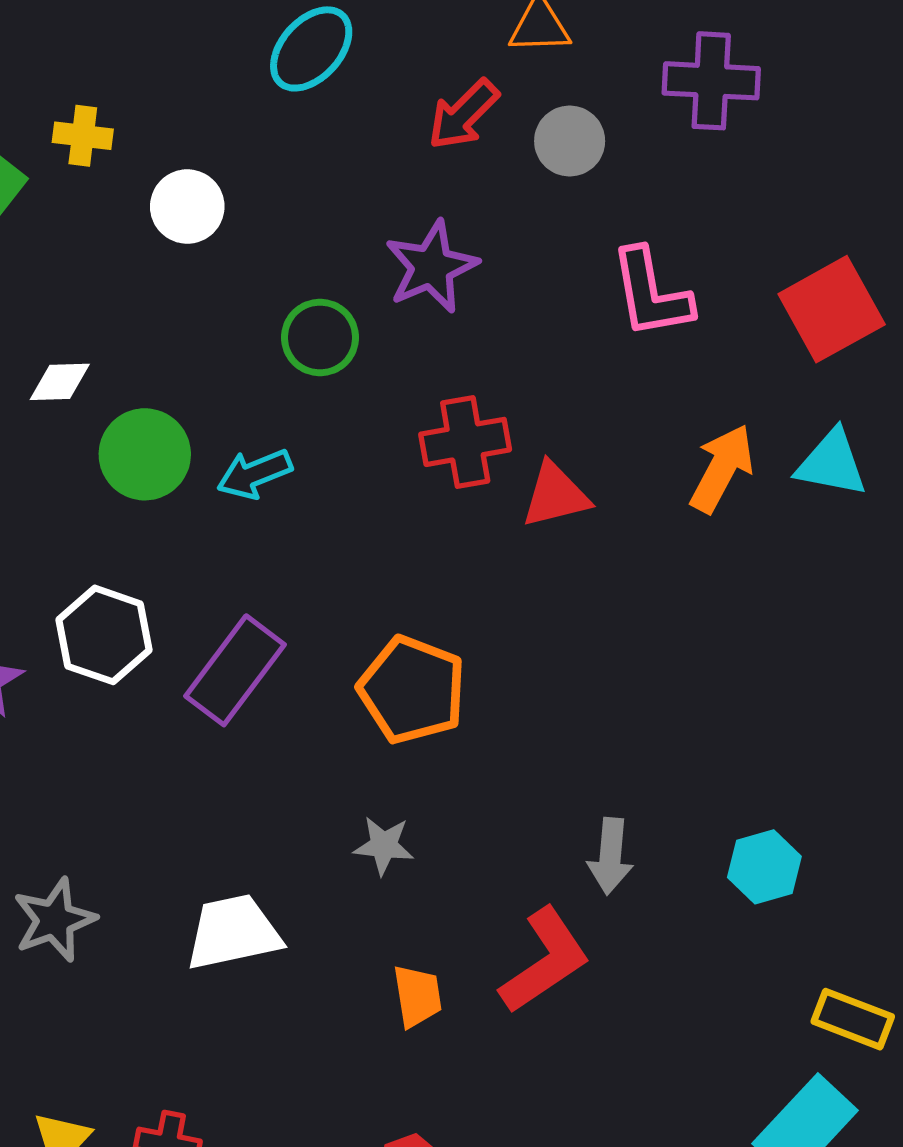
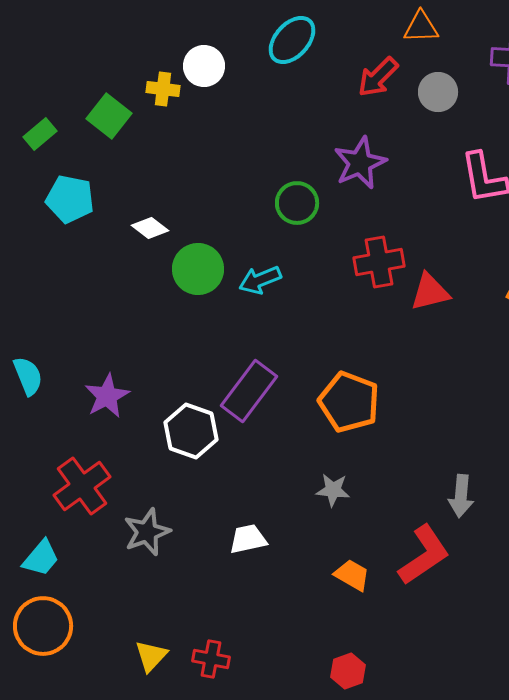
white circle: (187, 207) -> (204, 66), moved
white diamond: (60, 382) -> (150, 228), turned 39
white hexagon: (104, 635) -> (191, 431), moved
white trapezoid: (233, 932) -> (248, 539), size x0.7
orange trapezoid: (417, 996) -> (352, 575), turned -51

